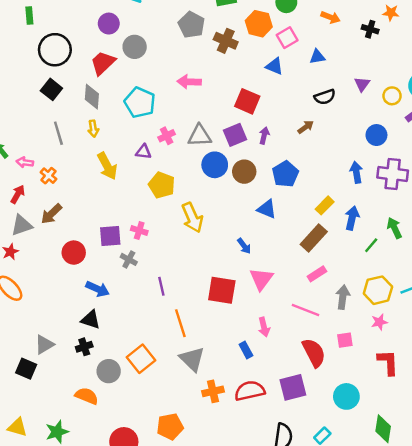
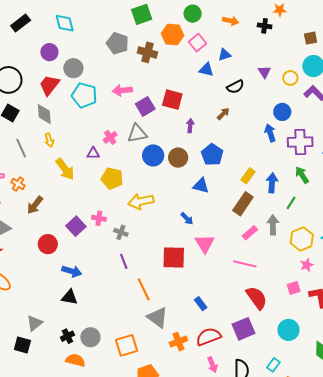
blue triangle: (274, 66) -> (206, 70), moved
cyan pentagon: (140, 103) -> (84, 95), moved
purple square: (235, 135) -> (145, 106), moved
blue arrow: (356, 172) -> (270, 133), moved
brown arrow: (51, 214) -> (35, 205), moved
yellow arrow: (192, 218) -> (141, 201), turned 110
green arrow: (394, 228) -> (302, 175), moved
purple square: (110, 236) -> (76, 226), turned -30
gray cross: (129, 259) -> (121, 232), moved
gray arrow: (343, 297) -> (273, 225), moved
pink arrow: (264, 327) -> (212, 365), moved
pink square: (345, 340) -> (294, 288), moved
black cross: (84, 347) -> (67, 336), moved
orange square: (141, 359) -> (126, 345), moved, turned 30

